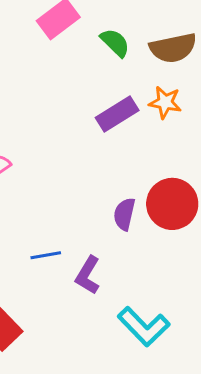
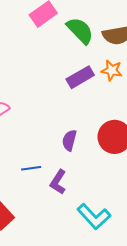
green semicircle: (115, 43) -> (80, 31), size x1.4
purple semicircle: (124, 214) -> (69, 140), moved

